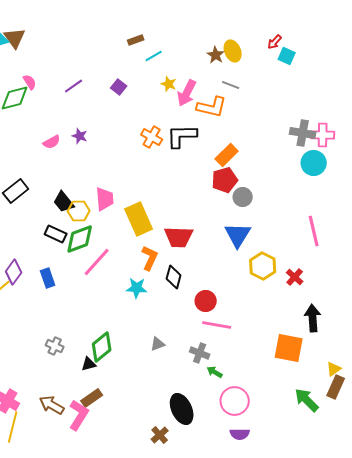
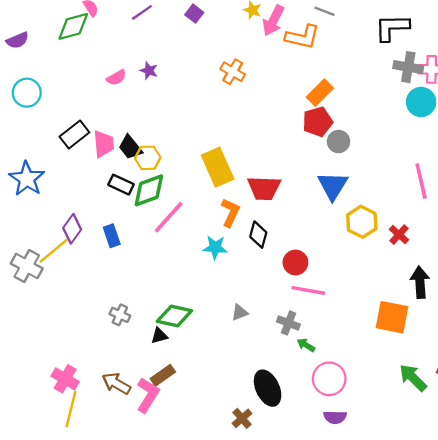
black L-shape: (182, 136) -> (392, 28), moved
pink trapezoid: (105, 199) -> (104, 144), moved
green diamond: (102, 347) -> (174, 316), turned 52

